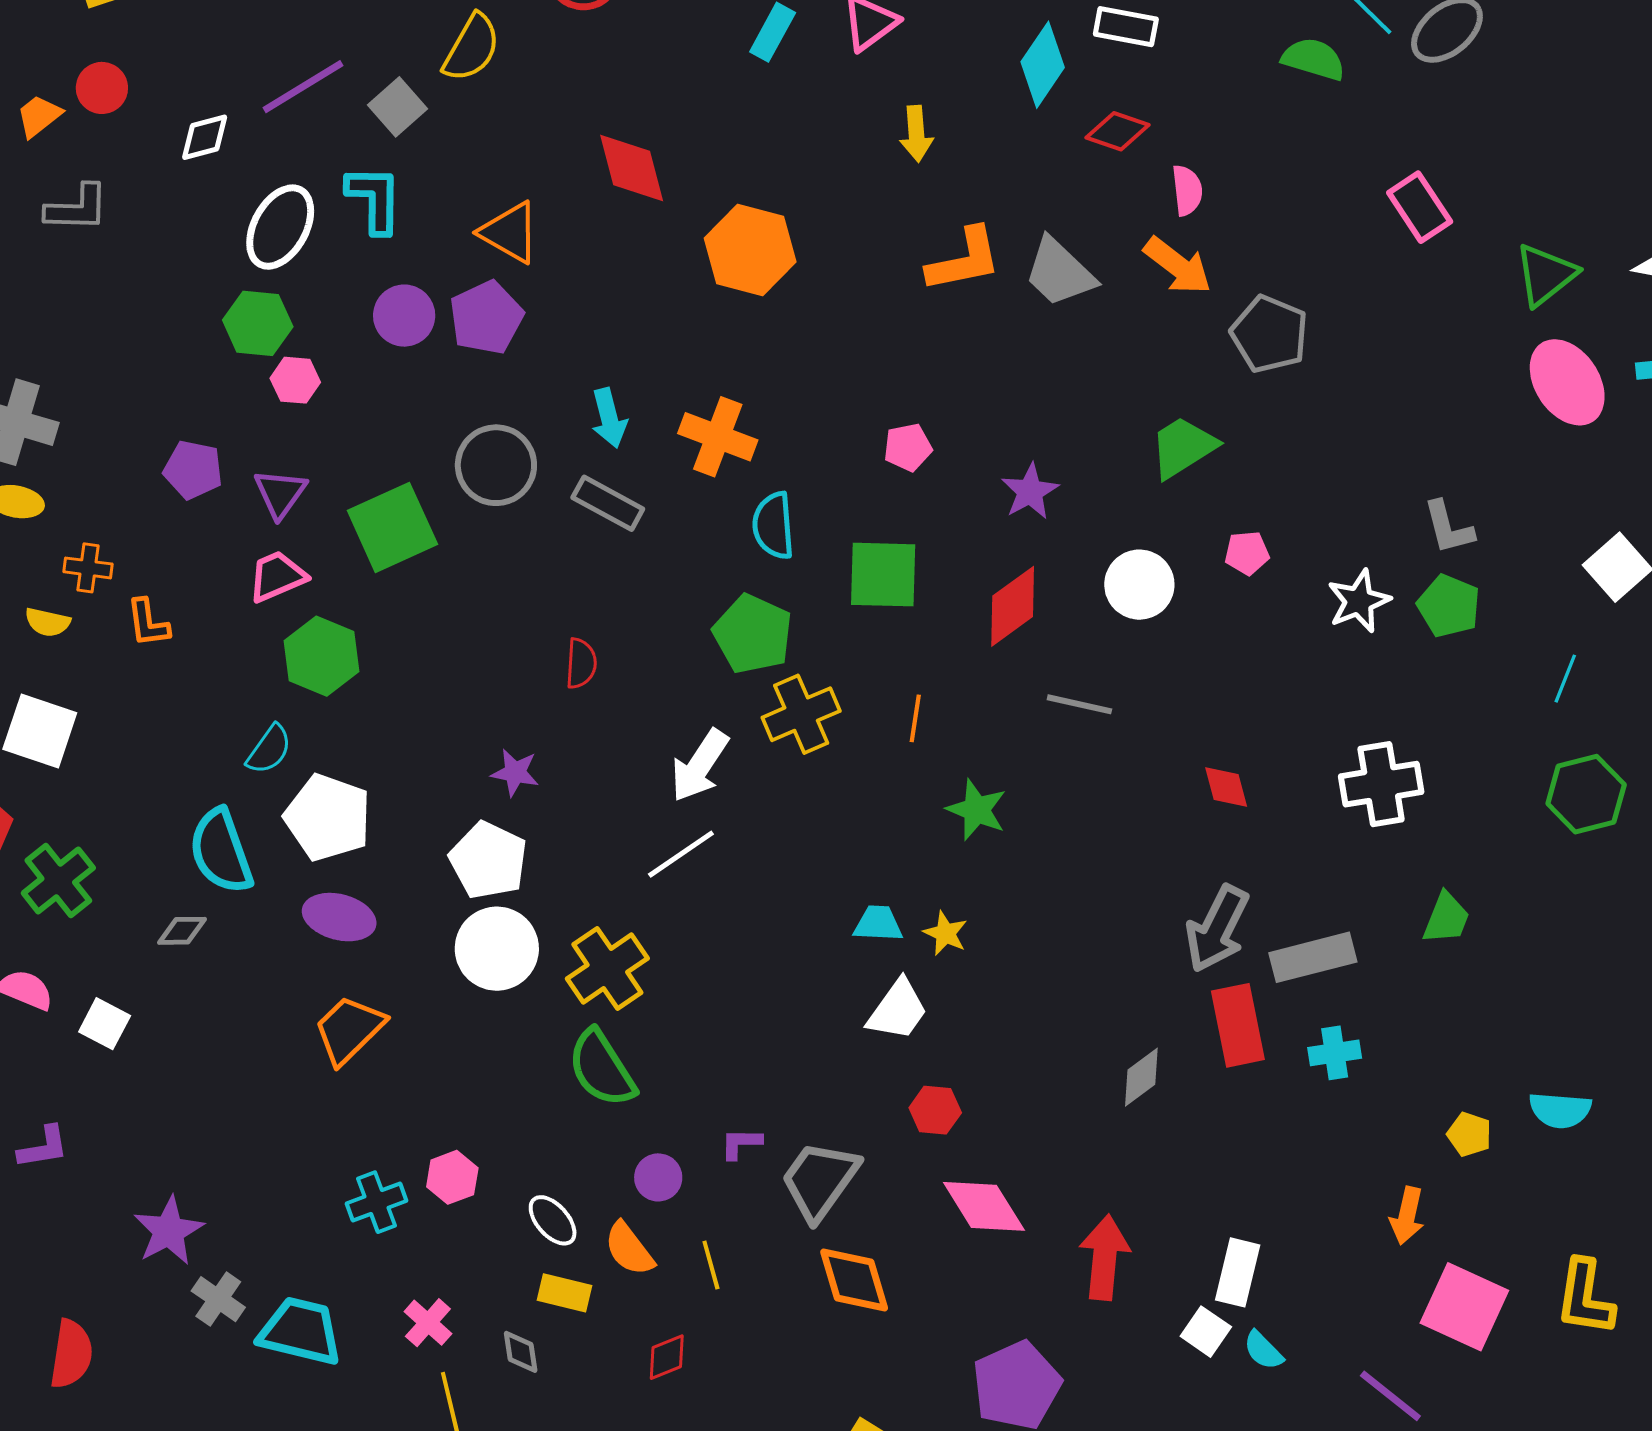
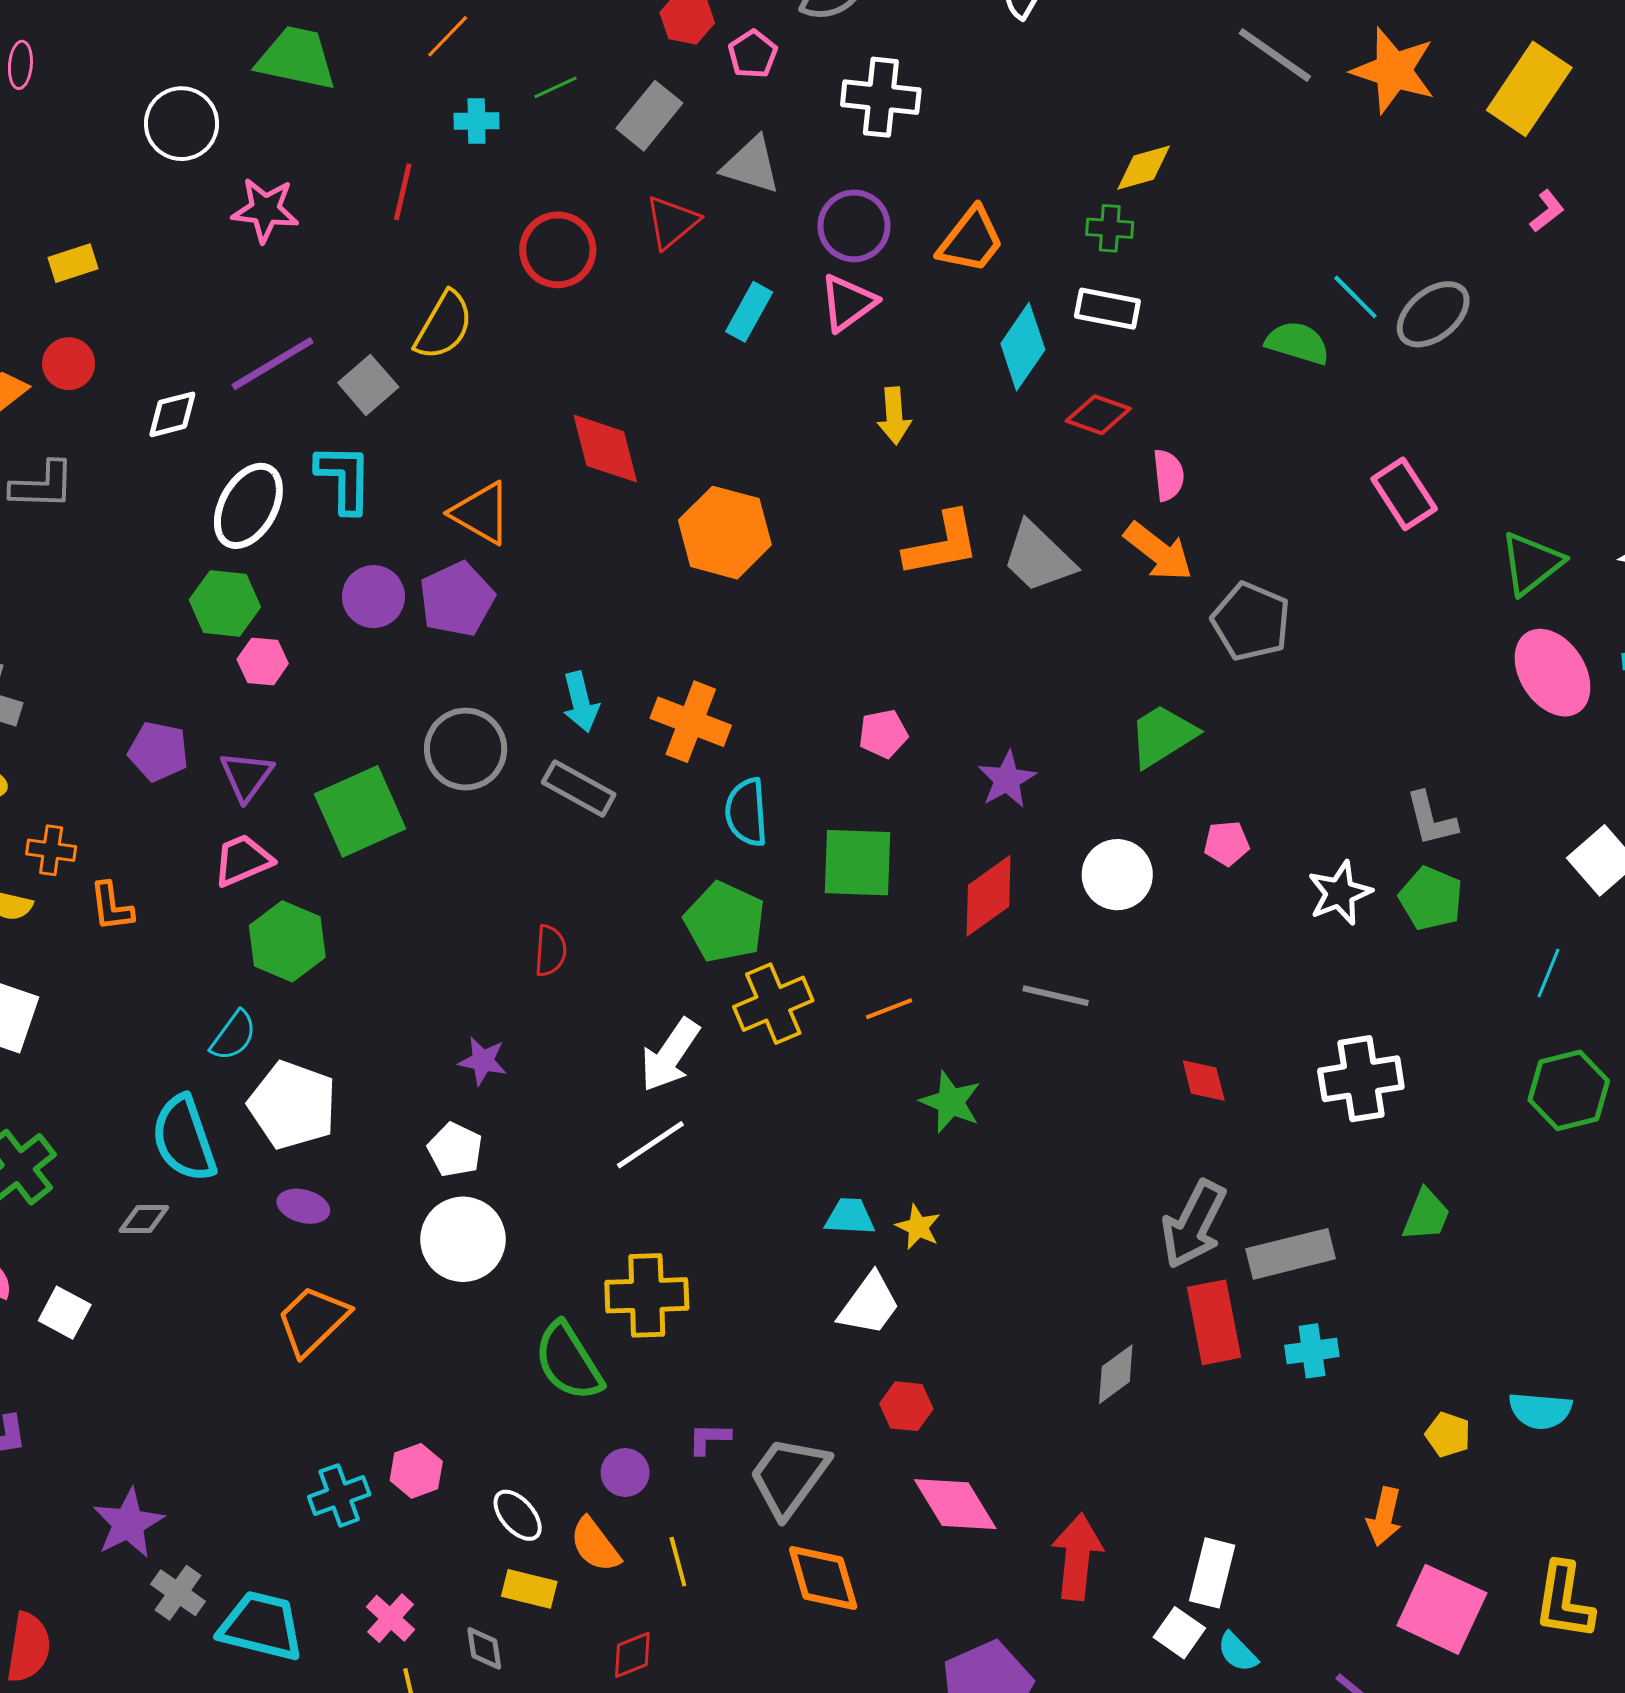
orange line: (915, 718) -> (889, 1009), turned 60
white pentagon: (488, 860) -> (455, 1150), size x0.7
purple ellipse: (339, 917) -> (303, 1206), size x0.7
yellow cross: (607, 968) -> (647, 1295), moved, turned 32

